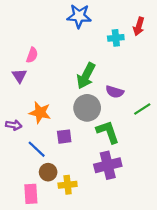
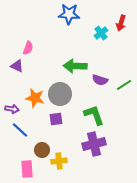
cyan cross: (116, 38) -> (101, 33), turned -32
purple triangle: (19, 76) -> (17, 66), turned -32
green arrow: (86, 76) -> (75, 66), turned 65
gray circle: (87, 108) -> (60, 94), moved
green line: (142, 109) -> (124, 85), moved
blue line: (37, 149) -> (20, 130), moved

